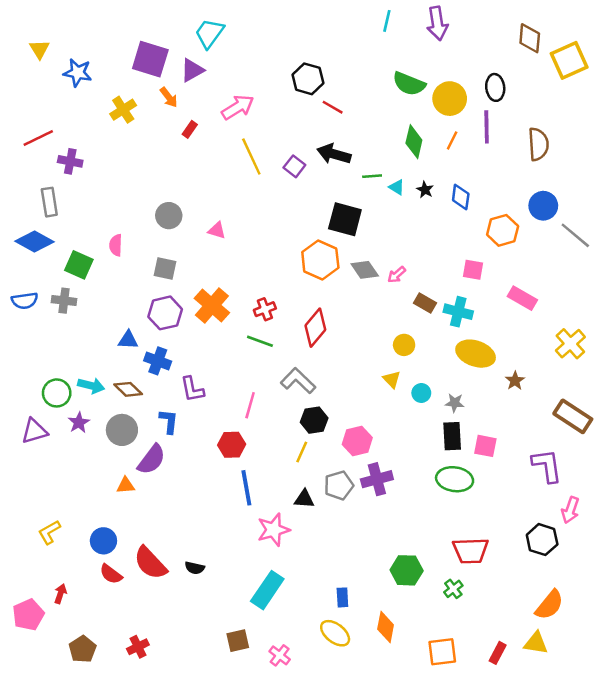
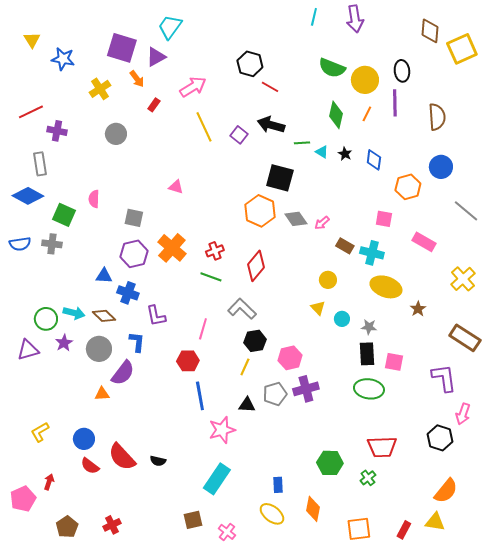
gray circle: (169, 216) -> (116, 134), moved
gray line: (575, 235) -> (466, 211), moved

